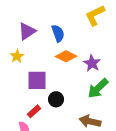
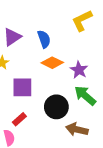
green arrow: (98, 88) -> (85, 96), turned 85
black circle: (56, 99) -> (56, 107), moved, size x1.5

